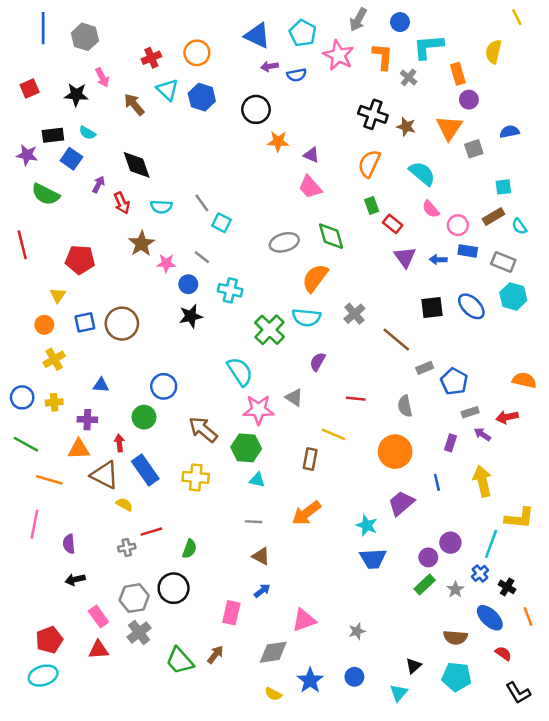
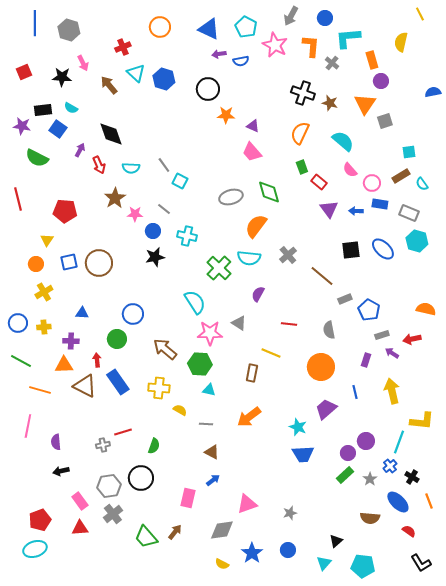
orange circle: (197, 53) -> (160, 27), moved
blue semicircle: (510, 132) -> (433, 92), moved
yellow semicircle: (124, 504) -> (180, 410), moved
cyan pentagon: (457, 677) -> (363, 566), moved

